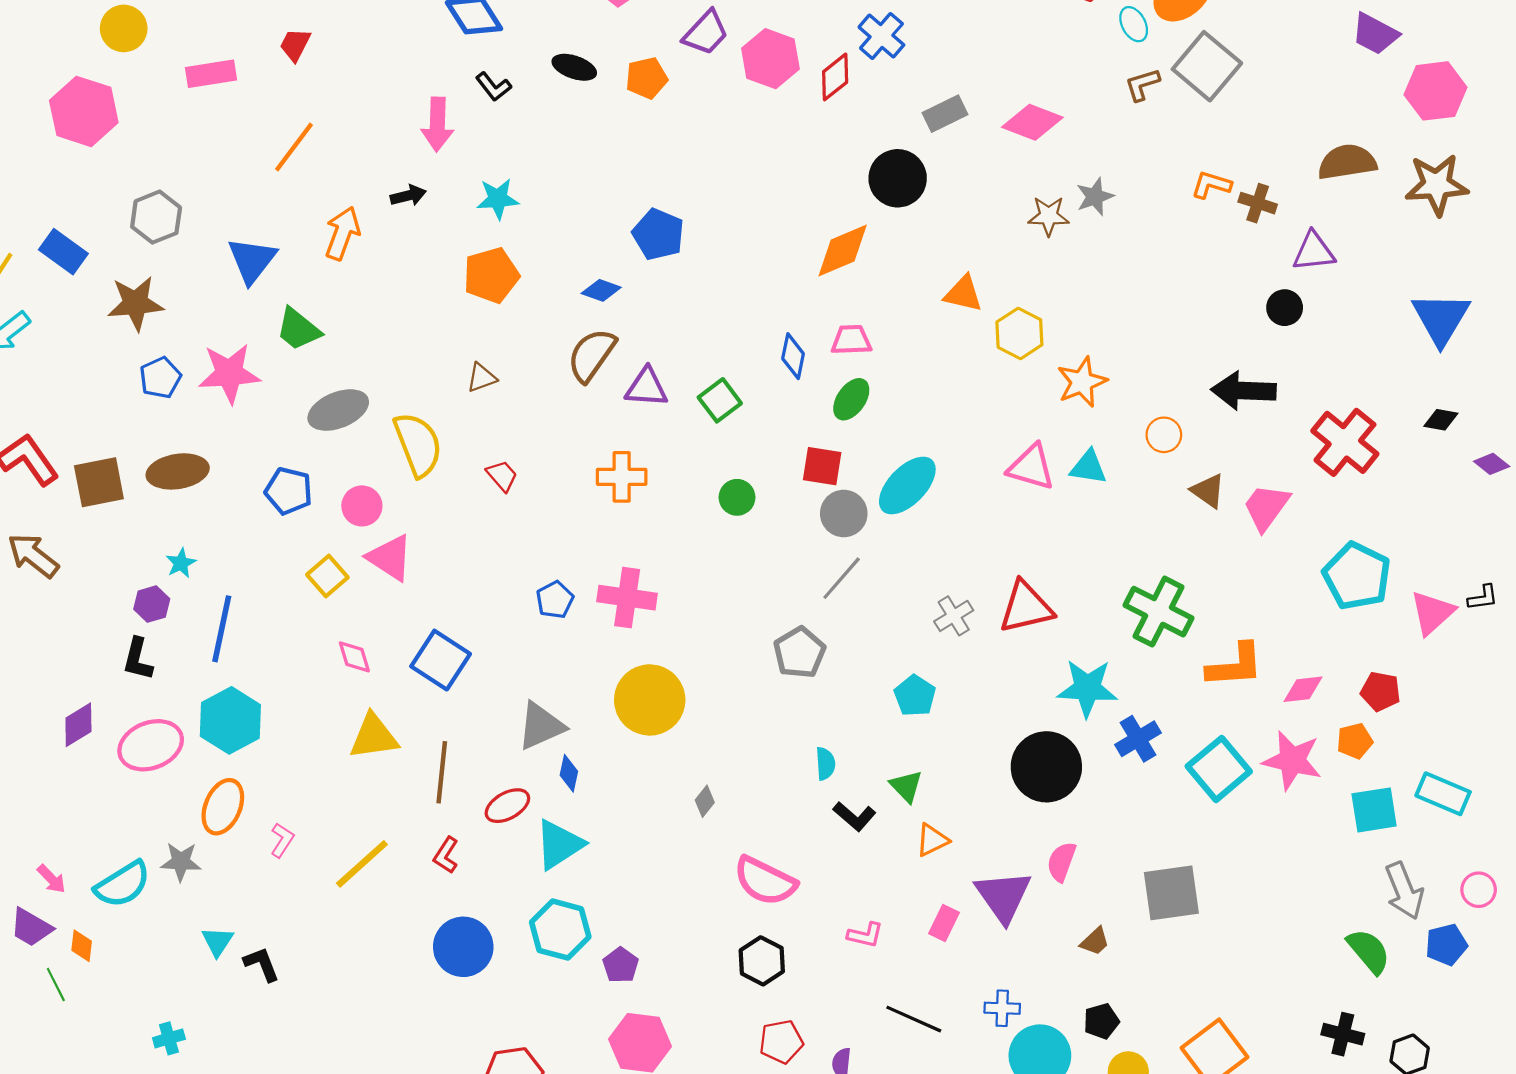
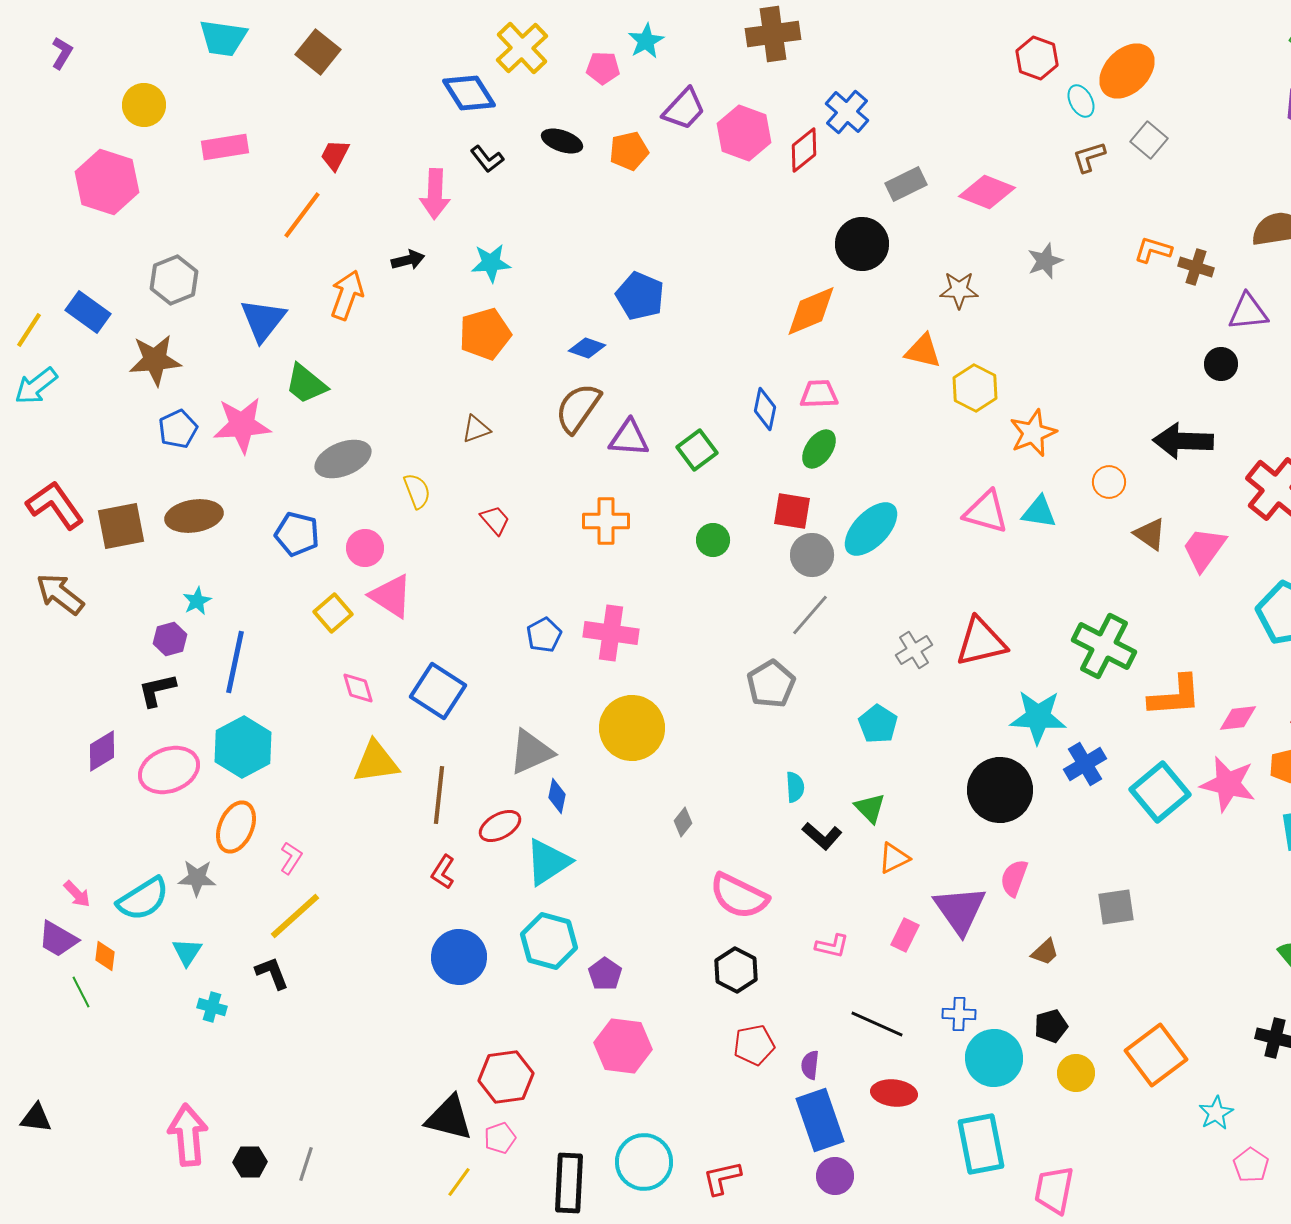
red trapezoid: (295, 45) -> (335, 155), moved
gray square: (1207, 66) -> (1149, 140), size x0.6
brown star: (1049, 216) -> (959, 290), moved
yellow semicircle: (418, 445) -> (417, 491), size x0.6
black L-shape: (138, 659) -> (157, 690), turned 63
yellow line: (362, 864) -> (295, 916), moved
gray square: (1171, 893) -> (1116, 907), size x0.7
cyan triangle: (217, 941) -> (187, 952), moved
cyan cross: (169, 1038) -> (212, 1007), moved, turned 32

